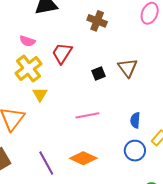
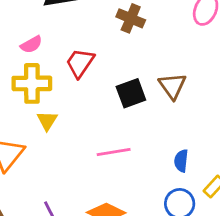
pink semicircle: (27, 41) -> (31, 45), turned -49
yellow cross: (29, 69) -> (32, 83), turned 36
black square: (99, 74) -> (131, 93), size x1.5

